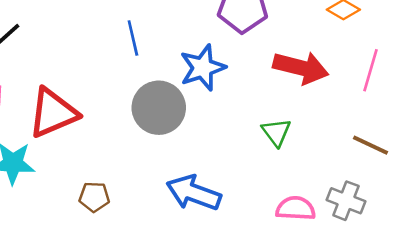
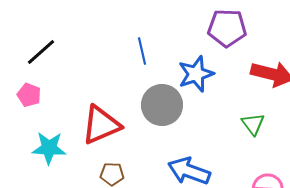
red triangle: (53, 113) -> (101, 125), moved

